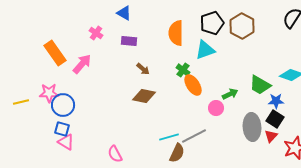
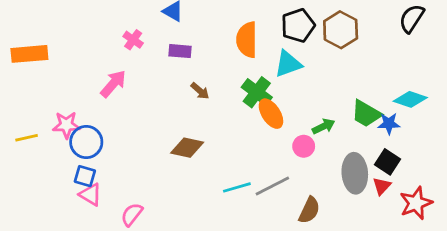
orange rectangle: (55, 53) -> (29, 54), moved, turned -60
green cross: (183, 70) -> (257, 92), size x1.5
brown diamond: (144, 96) -> (187, 148), moved
blue star: (276, 101) -> (389, 124), moved
brown semicircle: (177, 153) -> (309, 210), moved
pink semicircle: (115, 154) -> (132, 214), moved, turned 66

